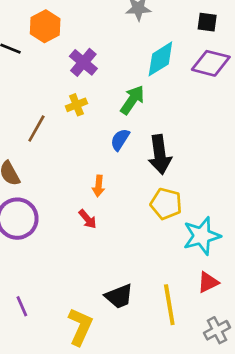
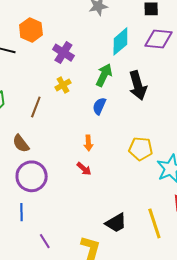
black arrow: (160, 155) -> (138, 85), moved

